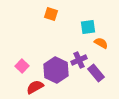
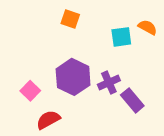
orange semicircle: (101, 43) -> (148, 27), moved
purple hexagon: (56, 70) -> (73, 77), moved

